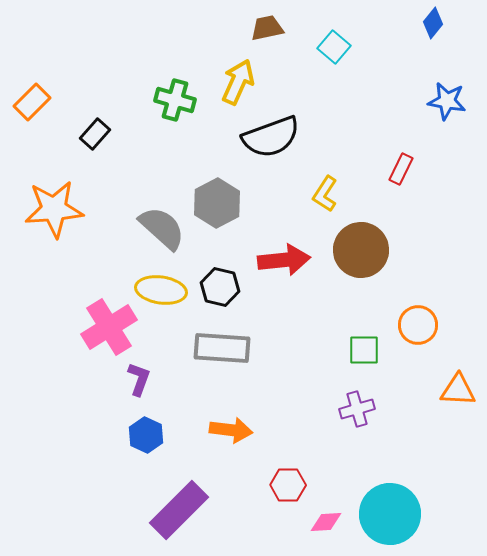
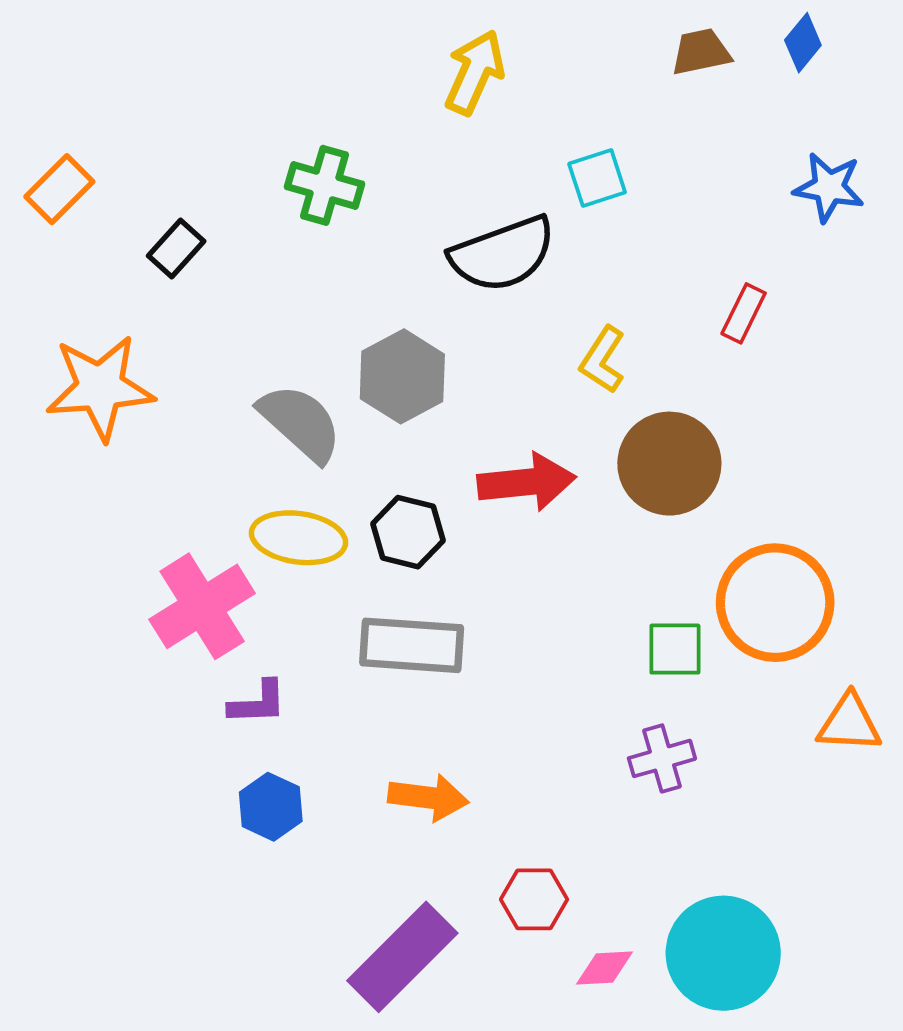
brown trapezoid: (267, 28) -> (701, 52), moved
cyan square: (334, 47) -> (597, 178), moved, turned 32
yellow arrow: (238, 82) -> (475, 72), moved
orange circle: (418, 325) -> (775, 603), size x1.6
purple L-shape: (139, 379) -> (258, 703), turned 68
purple rectangle: (179, 510) -> (402, 957), moved

